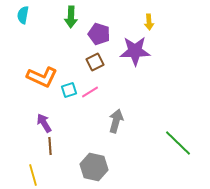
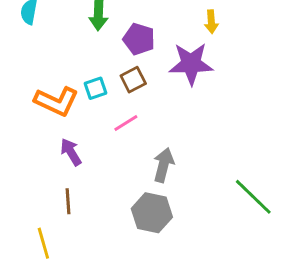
cyan square: (69, 90) -> (96, 88), moved
purple arrow: (44, 123) -> (71, 152), moved
gray hexagon: (94, 167) -> (152, 213), moved

